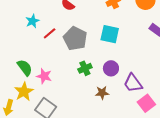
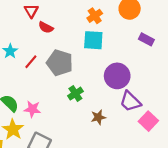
cyan square: (110, 34) -> (93, 40), moved
purple circle: (111, 68) -> (117, 76), moved, size x1.5

